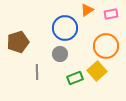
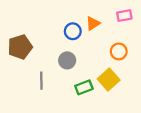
orange triangle: (87, 10) -> (93, 23), moved
blue circle: (65, 28) -> (73, 31), size x0.6
orange circle: (106, 46) -> (119, 51), size x0.6

